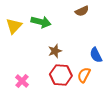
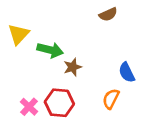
green arrow: (41, 22) -> (50, 50), moved
red hexagon: (61, 75) -> (59, 103), moved

